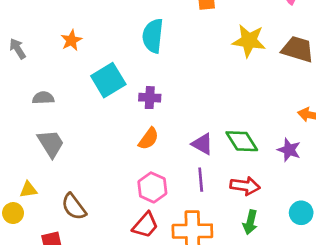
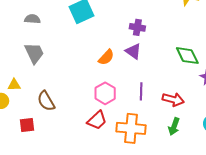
purple cross: (150, 98) -> (137, 27), moved
green diamond: (242, 141) -> (187, 56), moved
purple triangle: (202, 144) -> (133, 51), moved

